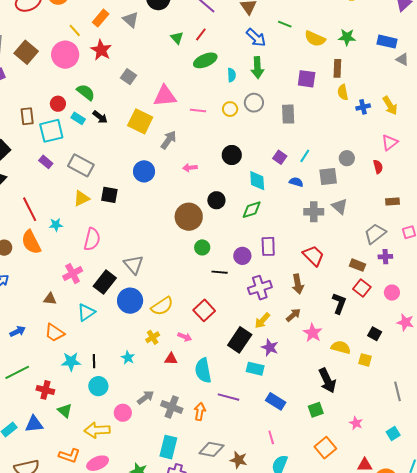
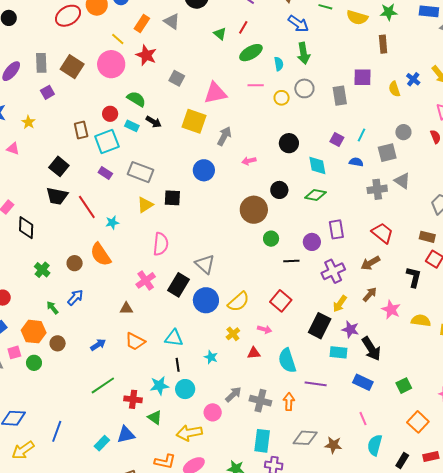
purple square: (307, 79) -> (362, 77), moved
yellow semicircle: (343, 92) -> (394, 89), moved
blue cross: (363, 107) -> (413, 79), turned -32
pink line: (198, 111) -> (256, 85), moved
red line: (30, 209) -> (87, 207), moved
green diamond: (252, 210) -> (315, 195), turned 35
cyan star: (56, 225) -> (112, 223), moved
brown arrow: (298, 284) -> (370, 263), turned 78
cyan triangle: (86, 312) -> (174, 338), moved, turned 48
cyan star: (71, 362) -> (159, 386), moved
black arrow: (327, 381) -> (371, 349), moved

